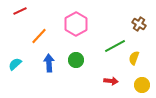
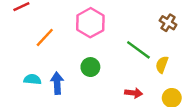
green line: (115, 46) -> (138, 50), turned 65
blue arrow: (49, 63) -> (57, 83), moved
cyan semicircle: (15, 64) -> (32, 79), moved, turned 48

